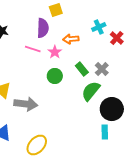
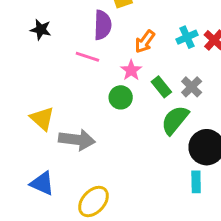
cyan cross: (99, 27) -> (187, 37), moved
orange arrow: (71, 39) -> (145, 42), turned -49
pink star: (55, 52) -> (131, 70), moved

